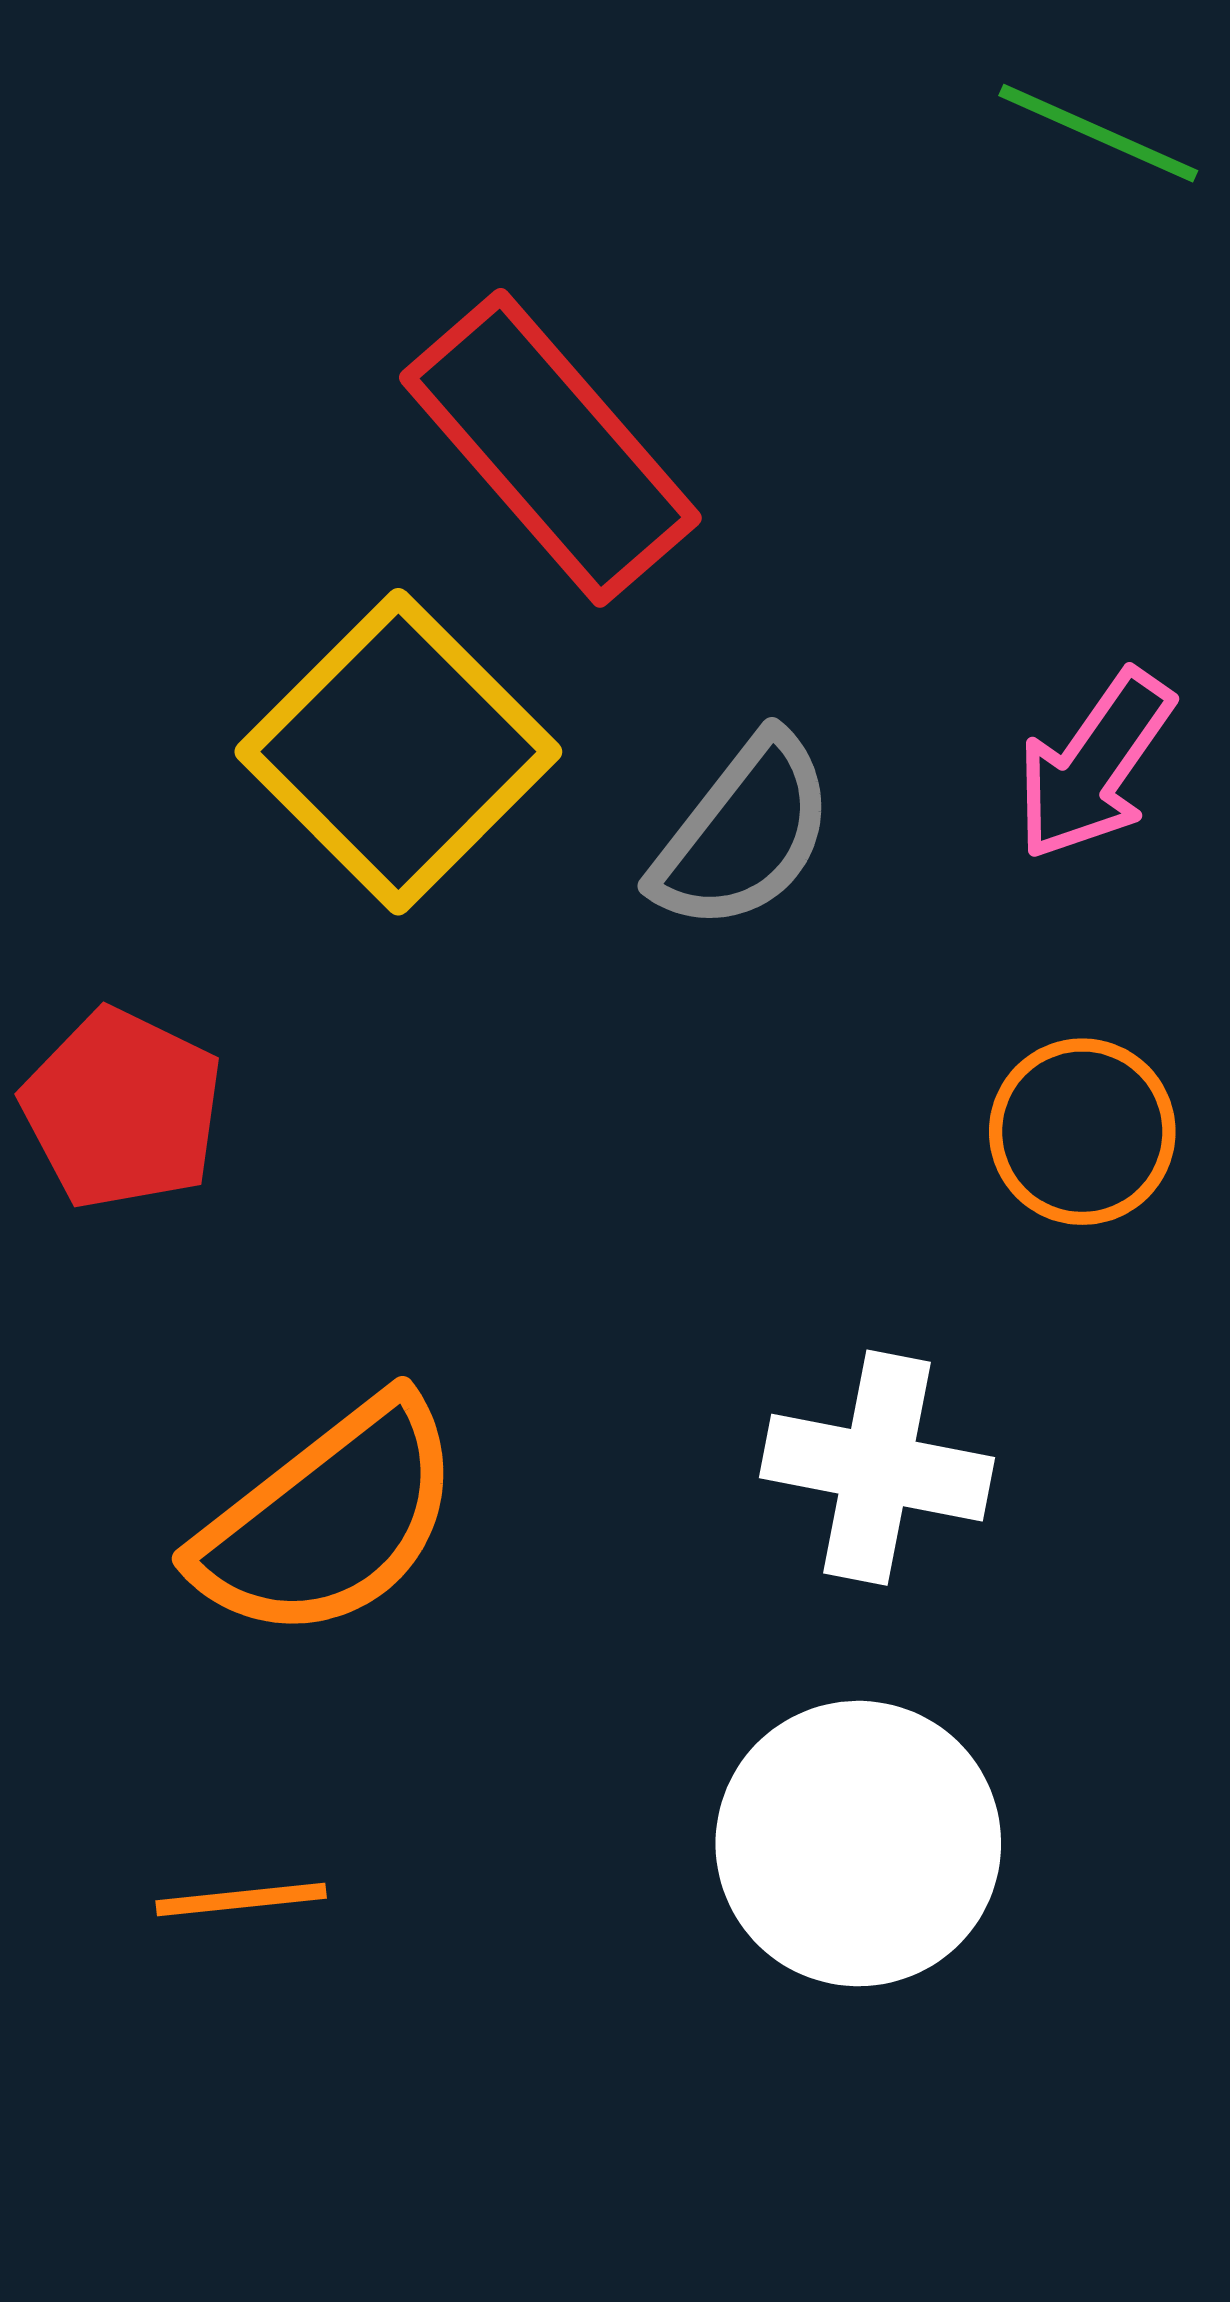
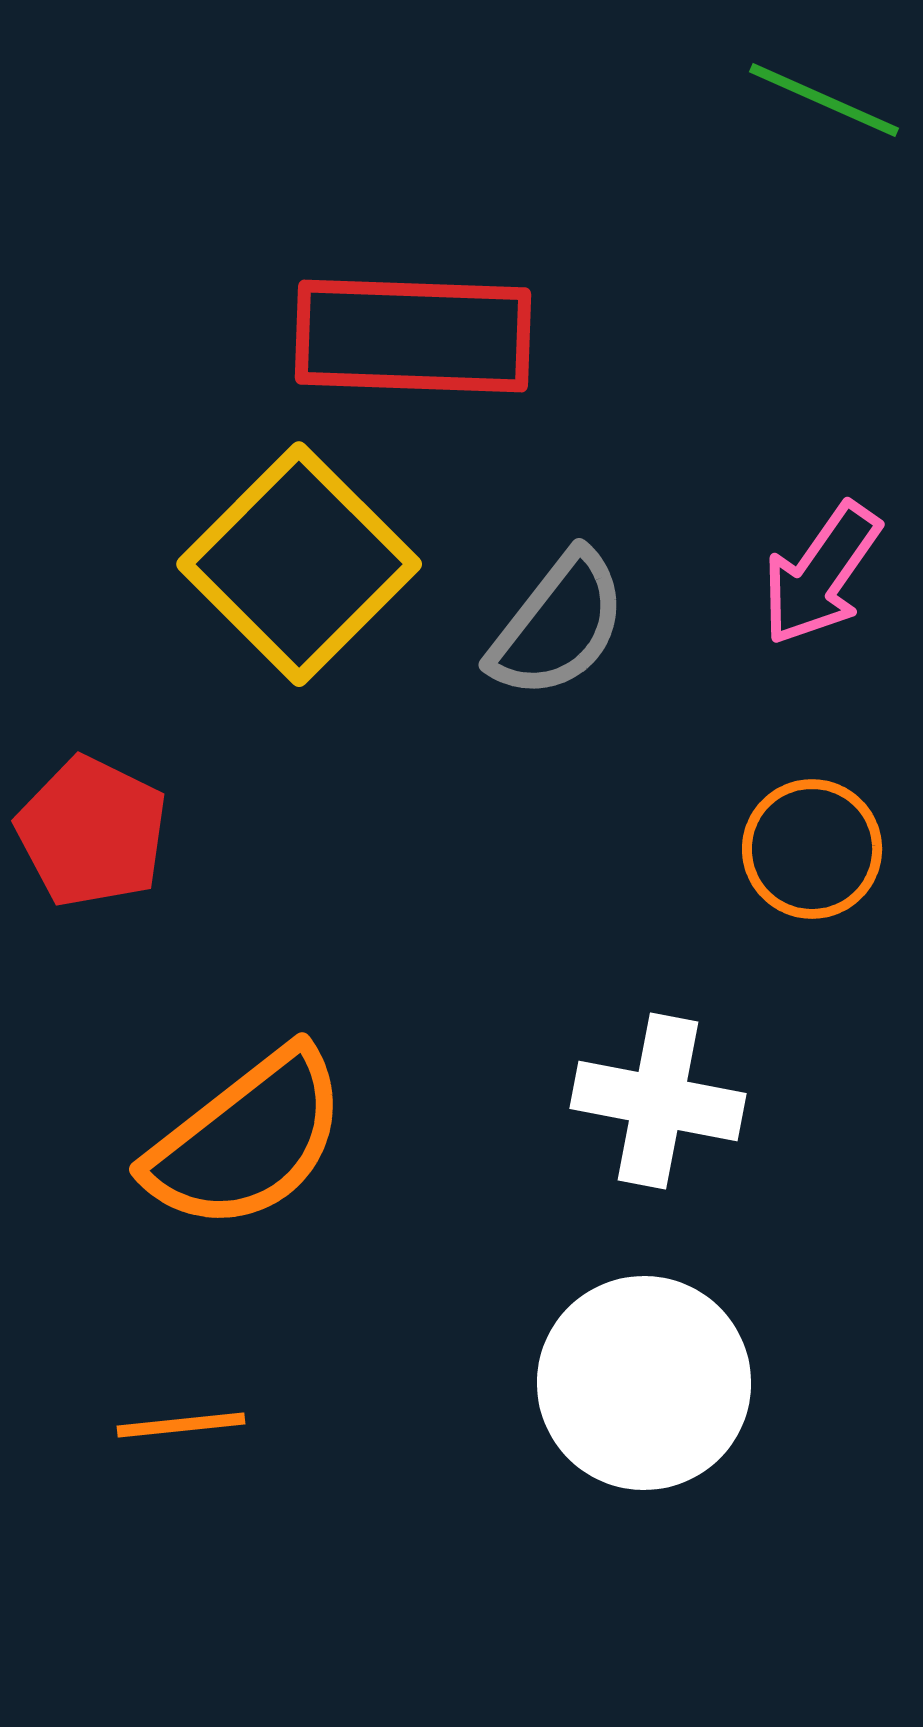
red rectangle: (550, 448) -> (413, 336), turned -47

